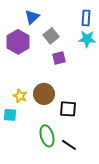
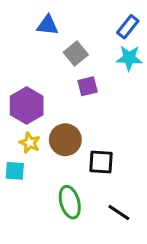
blue triangle: (32, 17) -> (47, 25), turned 49
blue rectangle: (86, 18) -> (128, 27), turned 35
purple hexagon: (18, 42) -> (27, 106), moved
black line: (69, 145) -> (119, 213), moved

